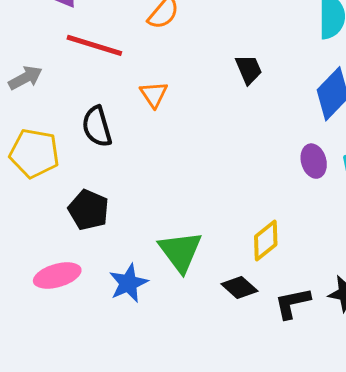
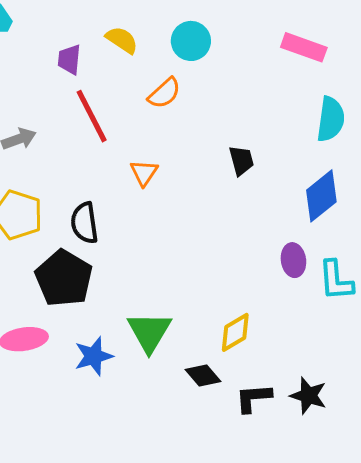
red line: (94, 45) -> (92, 116), turned 38
black semicircle: (97, 127) -> (84, 223), moved
black pentagon: (89, 210) -> (64, 278), size x1.4

